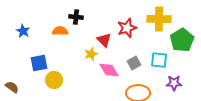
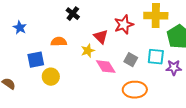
black cross: (76, 17) -> (73, 14), turned 32
orange semicircle: (60, 31) -> (59, 42), moved
gray square: (134, 63) -> (131, 60), turned -32
purple star: (174, 83) -> (174, 68), moved

